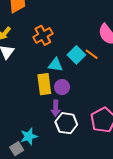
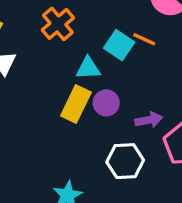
yellow rectangle: (44, 84) -> (76, 104), turned 45
purple arrow: (56, 108) -> (149, 120), moved, turned -91

